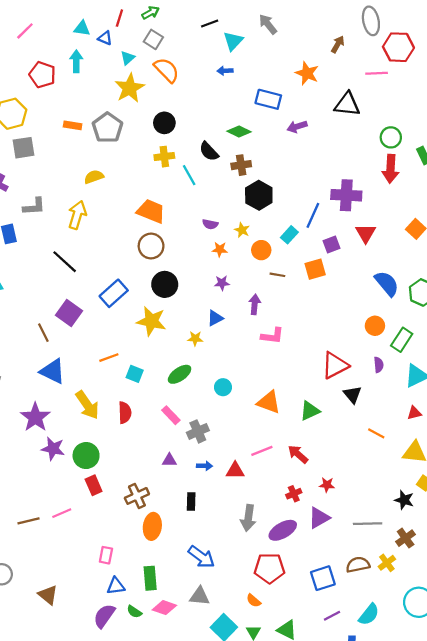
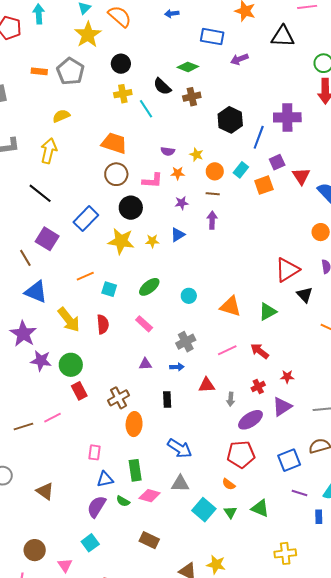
black hexagon: (259, 195) -> (230, 120), moved
red triangle: (366, 233) -> (301, 176), moved
cyan rectangle: (289, 235) -> (241, 170), moved
brown line: (277, 275) -> (213, 194), moved
pink L-shape: (272, 336) -> (152, 181), moved
yellow star: (195, 339) -> (152, 241), moved
gray cross: (198, 431) -> (186, 342), moved
red triangle: (235, 471) -> (207, 385), moved
gray arrow: (248, 518) -> (231, 399), moved, size x0.6
purple line: (332, 616) -> (299, 493), turned 49

